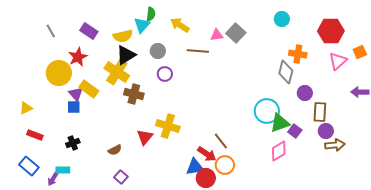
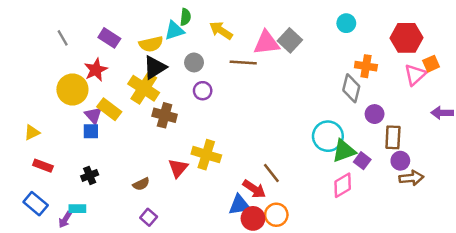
cyan triangle: (142, 25) -> (174, 31), turned 30
pink triangle: (217, 35) -> (266, 43), size x1.6
orange square: (360, 52) -> (431, 64), moved
orange circle: (225, 165) -> (276, 215), moved

